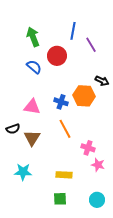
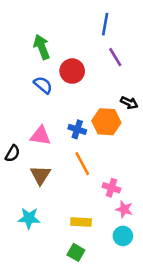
blue line: (73, 31) -> (105, 24), moved
black semicircle: (13, 129) -> (13, 153), moved, turned -40
green square: (60, 199) -> (76, 252), turned 32
cyan circle: (97, 200) -> (123, 236), moved

